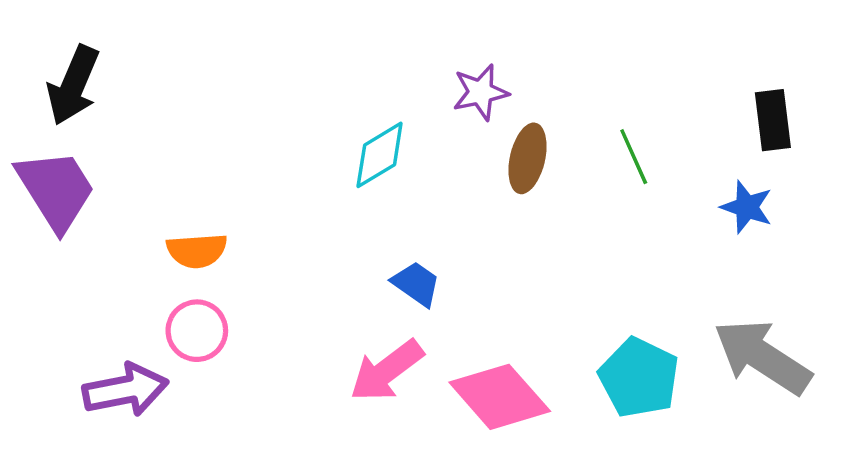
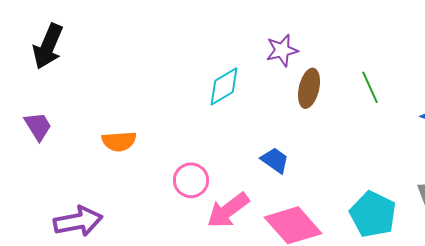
purple trapezoid: (56, 190) -> (38, 126), moved, size x0.6
blue trapezoid: (416, 284) -> (275, 160), moved
pink circle: (197, 331) -> (191, 180), moved

